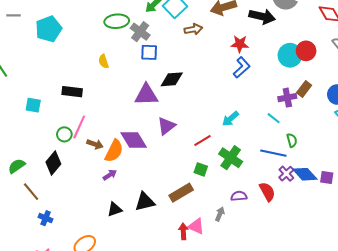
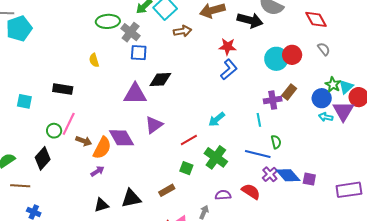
cyan pentagon: (49, 29) -> (19, 29), moved
cyan line: (274, 118) -> (259, 120), turned 40
brown line: (31, 192) -> (20, 186), turned -48
red semicircle: (267, 192) -> (251, 191), turned -30
brown rectangle: (181, 193) -> (167, 190), size x0.7

